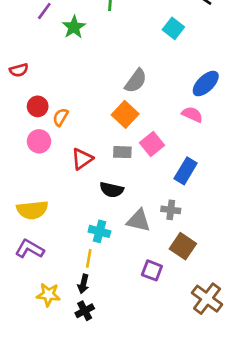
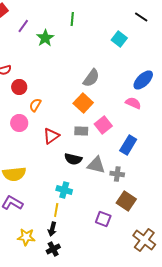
red circle: (38, 106) -> (19, 87), moved
gray triangle: (138, 221) -> (96, 165), moved

